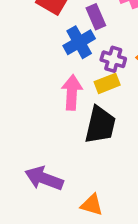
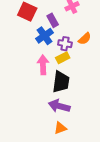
purple arrow: (44, 178) -> (59, 106), moved
orange triangle: (92, 205) -> (60, 128), turned -32

